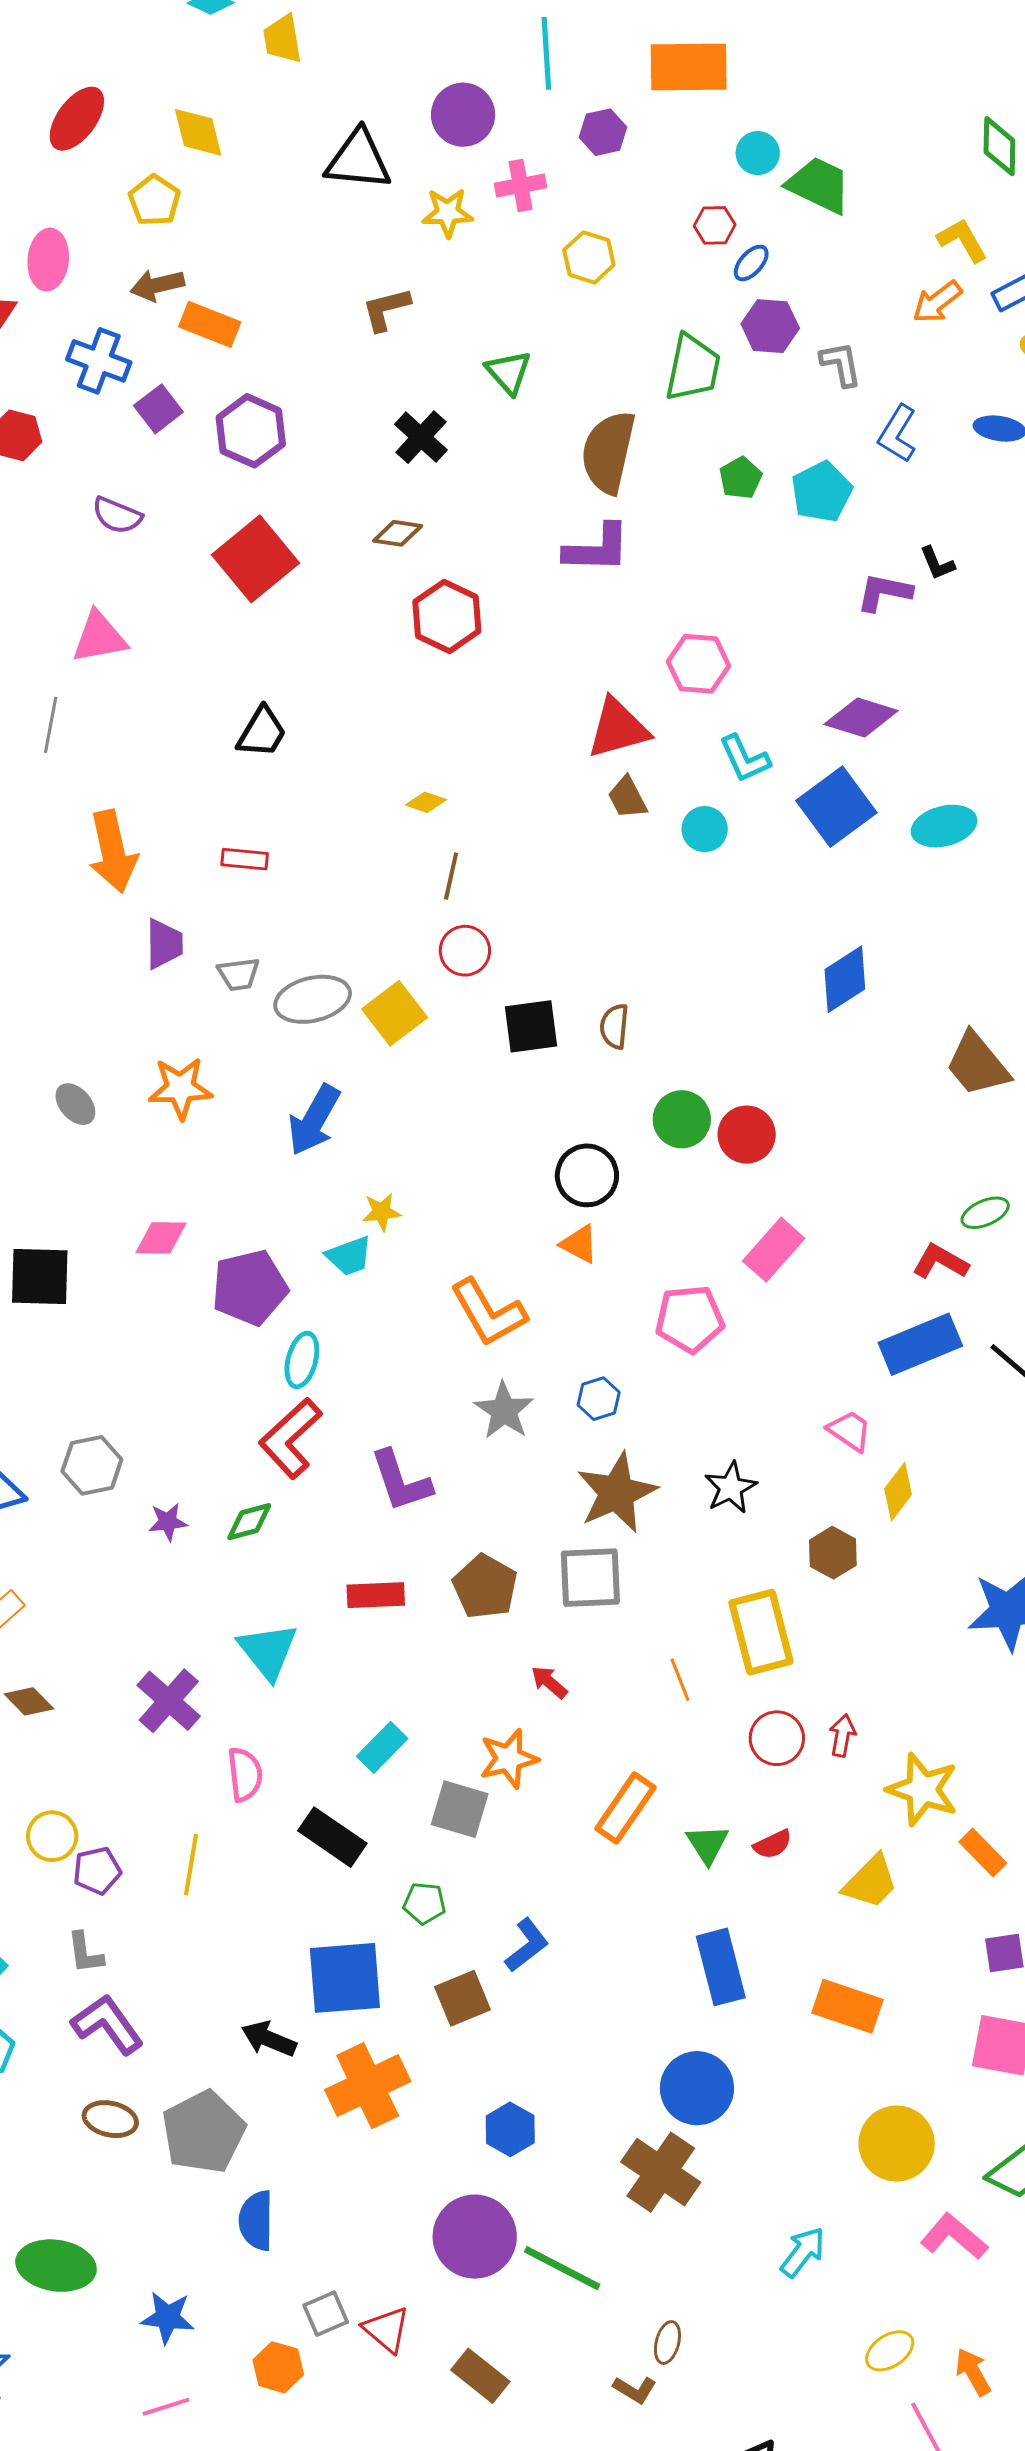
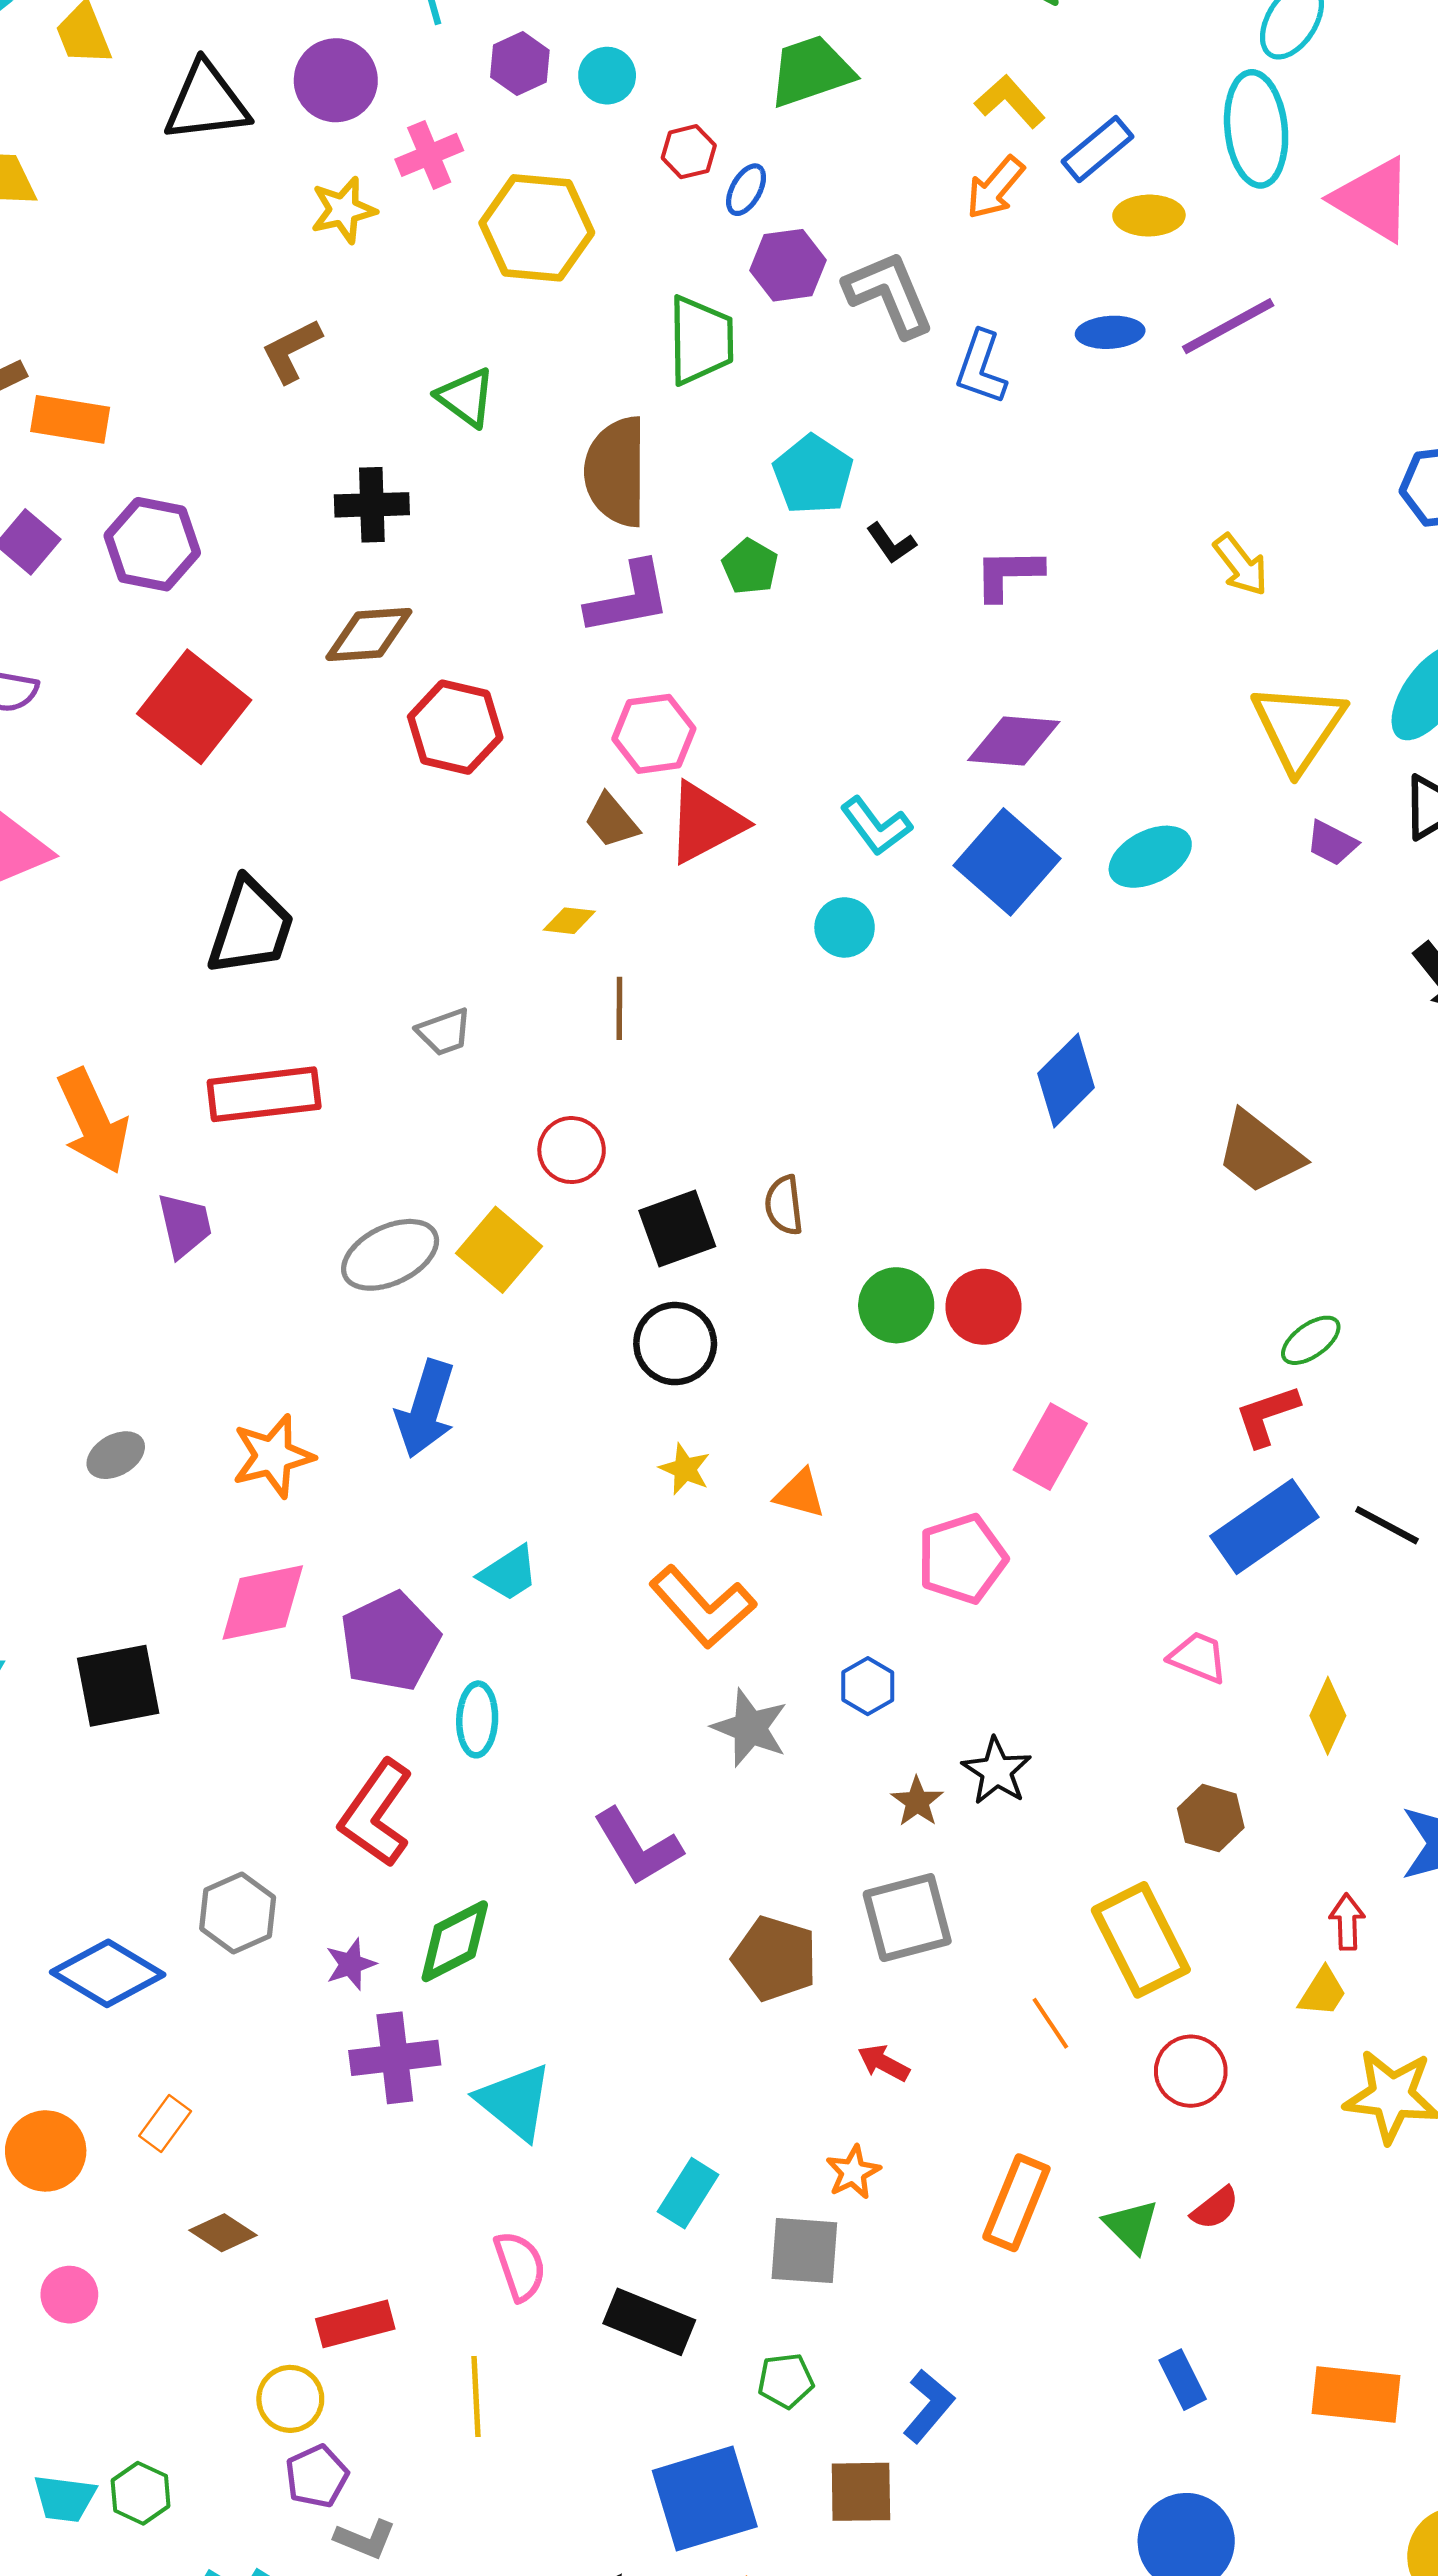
cyan circle: (758, 153) -> (607, 76), moved
black triangle: (358, 160) -> (206, 102), moved
green trapezoid: (819, 185) -> (811, 71), turned -32
yellow hexagon: (589, 257) -> (537, 228), size x1.6
gray L-shape: (841, 364) -> (889, 294), size x1.5
black cross: (421, 437) -> (372, 505), turned -32
green pentagon: (741, 478) -> (750, 567), moved
cyan pentagon: (822, 492) -> (813, 475), moved
brown diamond: (398, 533) -> (369, 634), size x1.4
black L-shape: (937, 563) -> (891, 543), moved
pink hexagon: (698, 664) -> (654, 734), moved
black trapezoid: (262, 732) -> (251, 927), size x1.4
brown trapezoid: (627, 798) -> (611, 821), moved
yellow diamond: (426, 802) -> (569, 921), moved
red rectangle: (245, 859) -> (264, 1094), size x1.8
brown line: (451, 876) -> (619, 1008), moved
gray trapezoid: (239, 974) -> (444, 1032), moved
orange star: (180, 1088) -> (273, 1456), moved
gray ellipse: (75, 1104) -> (116, 1455), turned -66
black circle: (587, 1175) -> (675, 1344), moved
yellow star: (382, 1212) -> (685, 1469), moved, turned -30
pink diamond: (161, 1238) -> (263, 1603), size x1.4
red L-shape: (940, 1262) -> (1267, 1415), turned -36
red L-shape: (290, 1438) -> (376, 1813), moved
black star: (731, 1488) -> (997, 1771), moved
yellow diamond: (898, 1492) -> (1328, 1716), moved
brown star: (617, 1493) -> (917, 1802), size x0.5
green diamond: (249, 1522) -> (455, 1941), size x1.4
red rectangle: (376, 1595) -> (355, 2324), moved
purple cross: (169, 1701) -> (395, 2058), moved, turned -36
red arrow: (842, 1735) -> (1347, 1922), moved
orange star: (509, 1759) -> (853, 2172), size x0.7
purple pentagon: (97, 1871) -> (317, 2476), moved
yellow trapezoid: (871, 1882) -> (1323, 1992), moved, size x0.7
gray L-shape: (85, 1953) -> (365, 2539), turned -48
blue rectangle: (721, 1967) -> (1183, 2380), size x0.6
brown square: (463, 1998) -> (861, 2492), turned 34

